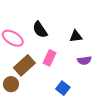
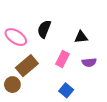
black semicircle: (40, 30) -> (44, 29), turned 54
pink rectangle: (49, 58) -> (62, 59), moved

